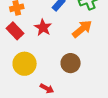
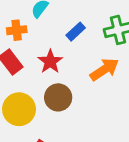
brown circle: (71, 63) -> (58, 97), moved

